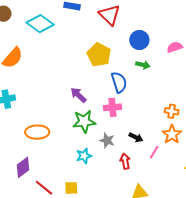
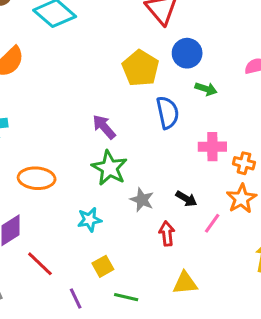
blue circle: (139, 40) -> (187, 53), moved
pink cross: (112, 107) -> (212, 147), moved
green star: (84, 121) -> (109, 168), turned 30
cyan star: (84, 156) -> (89, 220), moved
yellow square: (71, 188) -> (103, 266), moved, turned -32

